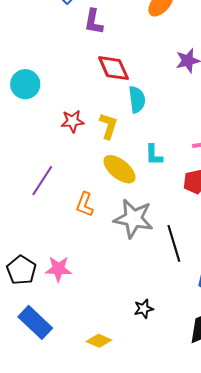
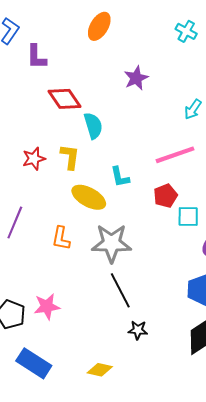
black line: (174, 243) -> (120, 290), moved
black star: (144, 309) -> (138, 330), turned 30

